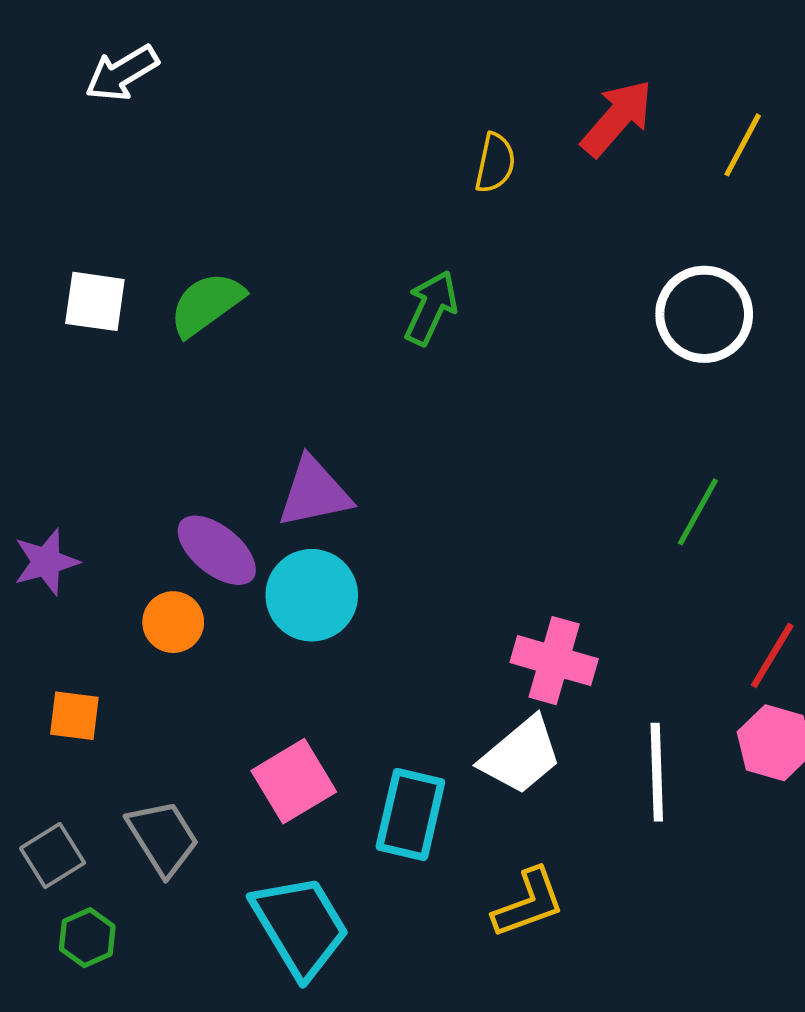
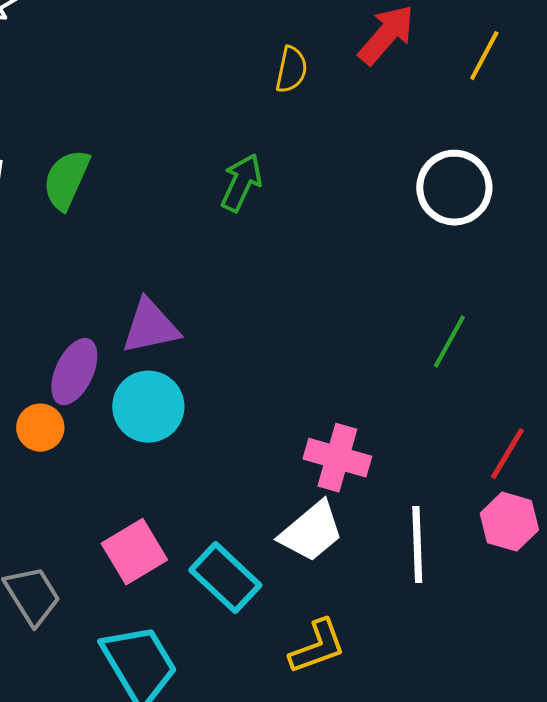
green semicircle: (207, 304) -> (66, 180), turned -30
purple ellipse: (217, 550) -> (74, 372), turned 76
cyan rectangle: (410, 815) -> (225, 578), turned -60

